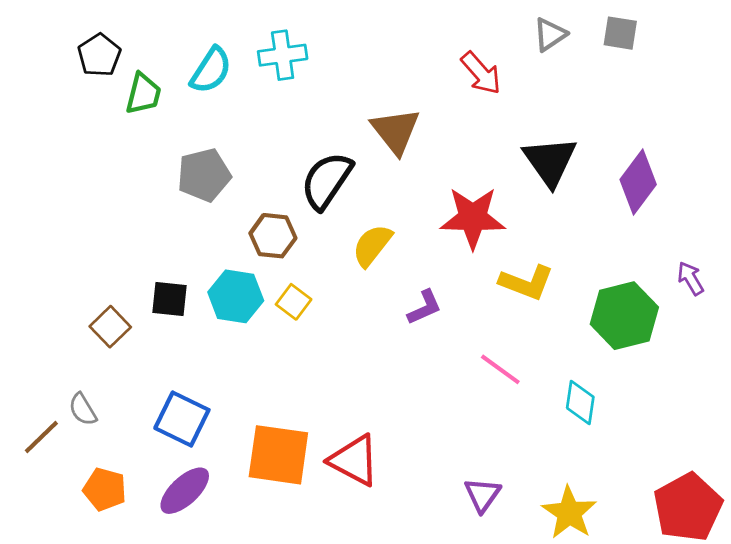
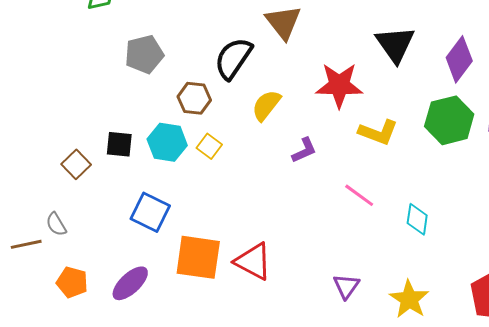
green hexagon: (624, 316) -> (449, 120), moved
blue square: (182, 419) -> (150, 212), moved
brown line: (41, 437) -> (26, 244), turned 32

